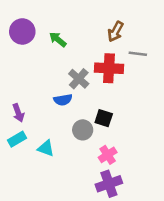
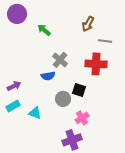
purple circle: (22, 31) -> (17, 14), moved
red cross: (109, 68) -> (96, 64), moved
purple arrow: (18, 113) -> (14, 86), turned -96
purple cross: (109, 184) -> (72, 140), moved

